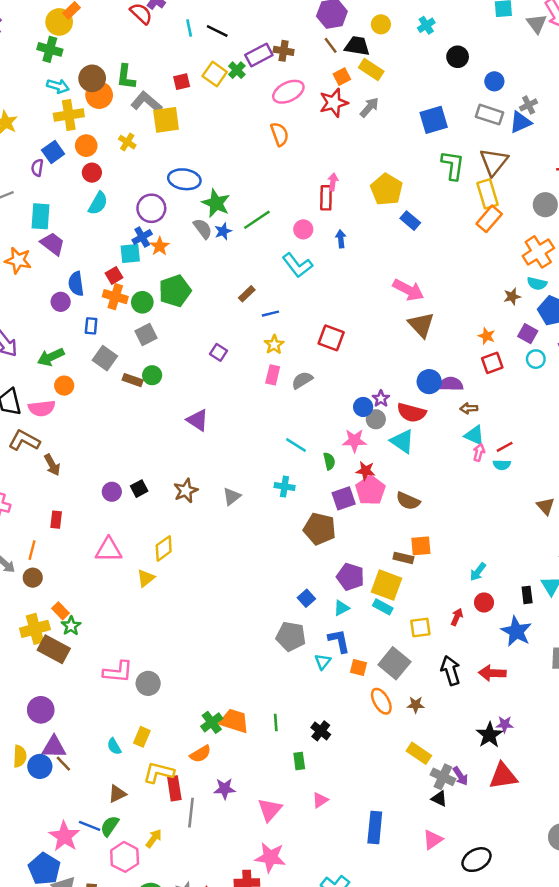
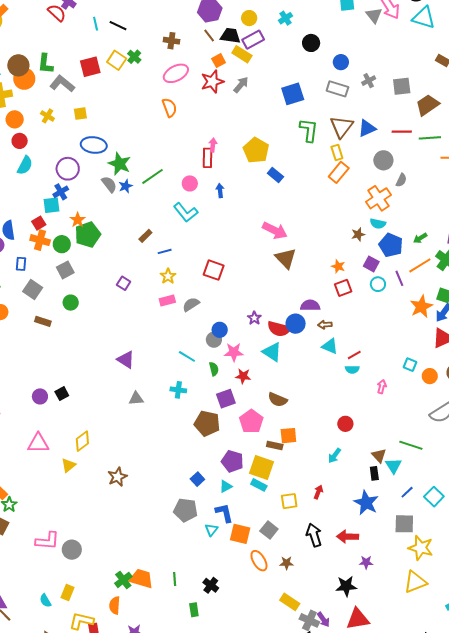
purple rectangle: (259, 55) -> (253, 40), moved
red square: (182, 82) -> (90, 67), size x1.5
yellow square: (166, 120) -> (80, 114), moved, size x0.6
blue triangle: (521, 122) -> (367, 128), moved
yellow rectangle: (487, 194) -> (337, 152), size x0.7
orange star: (160, 246) -> (78, 220), moved
pink rectangle: (273, 375) -> (167, 301), turned 63
brown rectangle: (133, 380) -> (43, 321), moved
blue circle: (429, 382) -> (296, 324), moved
blue circle: (363, 407) -> (220, 330), moved
gray circle: (376, 419) -> (214, 340), moved
purple triangle: (198, 420) -> (126, 360), moved
pink arrow: (479, 452) -> (382, 387), moved
pink pentagon: (370, 490) -> (251, 421), moved
brown star: (186, 491) -> (117, 477), moved
gray triangle: (232, 496) -> (136, 399), turned 35
brown triangle: (546, 506) -> (379, 456), moved
red circle: (484, 602) -> (345, 424), moved
gray square: (394, 663) -> (269, 530), size x0.7
orange square: (359, 667) -> (240, 534), size x1.5
purple star: (505, 724) -> (366, 562), moved
black star: (490, 735) -> (346, 586), turned 30
orange semicircle: (200, 754) -> (115, 605), turned 126

